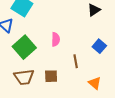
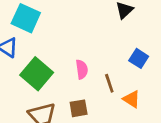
pink semicircle: (56, 39) -> (82, 69), moved
orange triangle: (95, 83) -> (132, 99), moved

